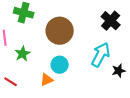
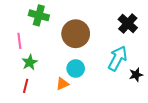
green star: (23, 54) -> (30, 62), moved
red line: (11, 82) -> (26, 86), turned 72

